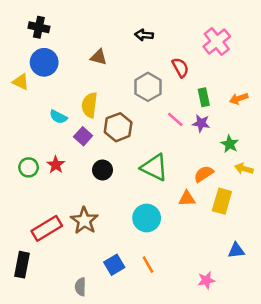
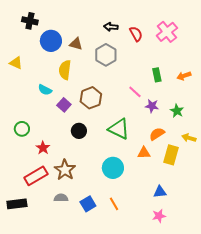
blue circle: (44, 62) -> (51, 41), moved
red semicircle: (180, 67) -> (136, 34), moved
gray hexagon: (148, 87) -> (106, 55), moved
yellow semicircle: (90, 105) -> (65, 70), moved
purple star: (201, 123) -> (152, 106), moved
red star: (56, 165) -> (43, 148), moved
yellow arrow: (244, 169) -> (189, 138), moved
blue triangle: (236, 250) -> (160, 192), moved
black rectangle: (22, 265) -> (17, 204), turned 72
gray semicircle: (80, 287) -> (61, 198), moved, turned 88

